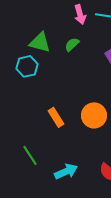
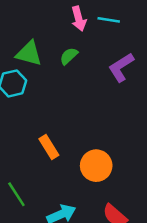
orange circle: (94, 115) -> (96, 166), moved

